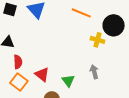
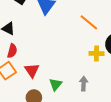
yellow cross: (97, 40) -> (96, 54), turned -32

